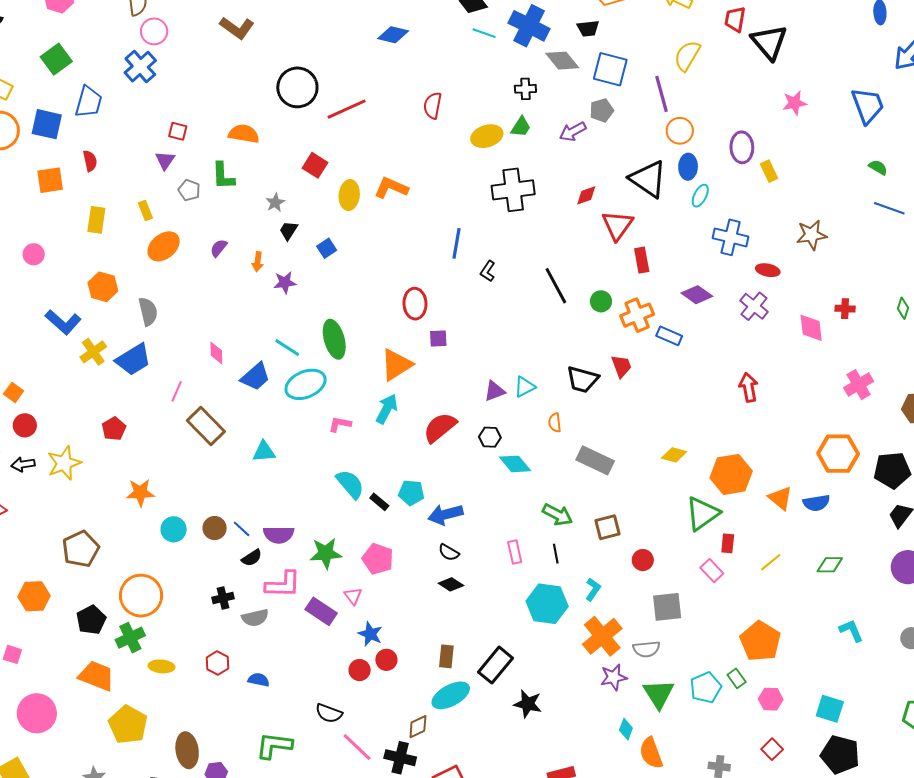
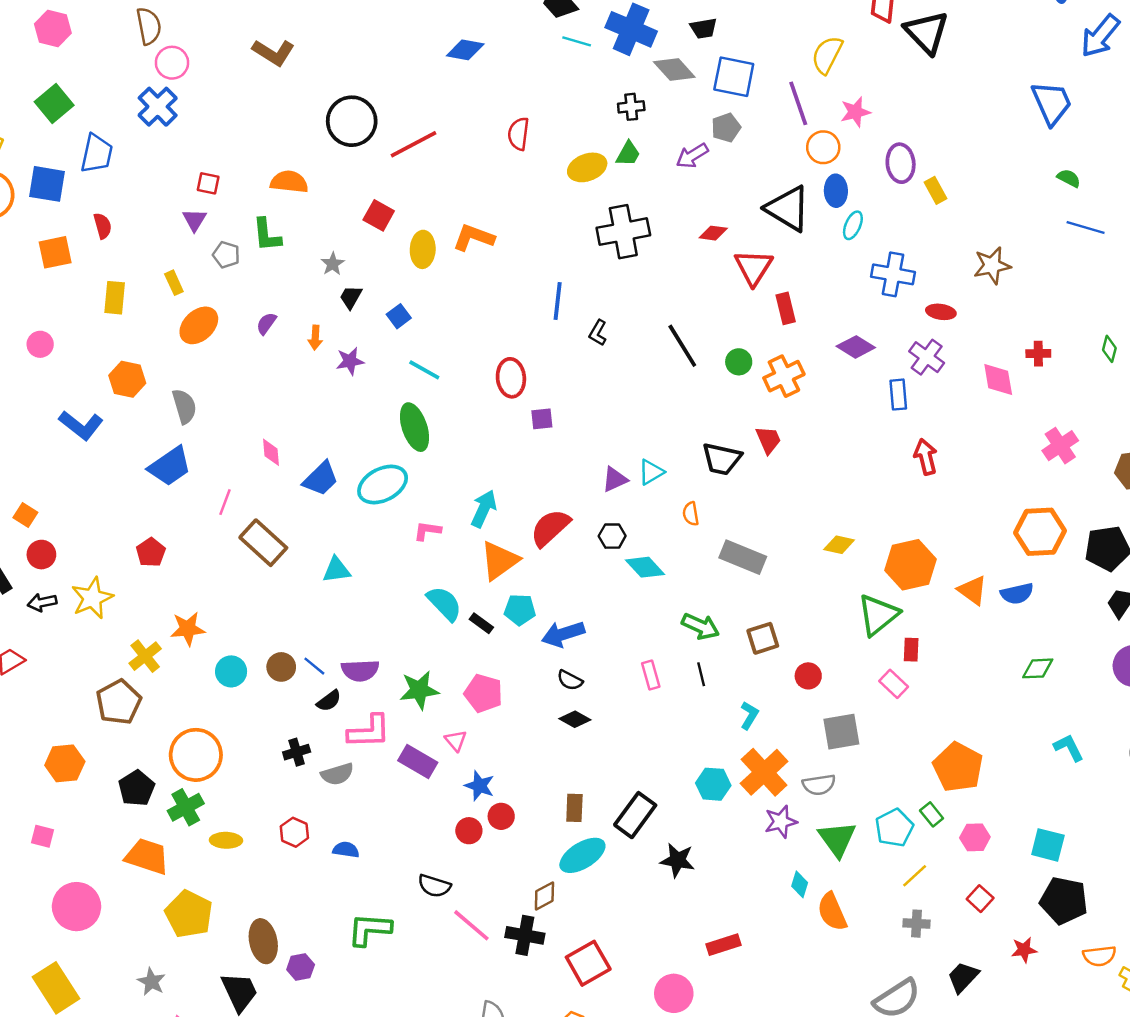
pink star: (795, 103) -> (855, 112), moved
red diamond: (586, 195) -> (713, 233), turned 30
blue rectangle: (669, 336) -> (898, 395), moved, turned 65
cyan line: (287, 348) -> (424, 370), moved
yellow cross: (93, 352) -> (145, 656), moved
orange triangle: (396, 365) -> (499, 561), moved
yellow line: (771, 562) -> (915, 876), moved
cyan hexagon: (547, 604) -> (713, 784), moved, size x0.7

